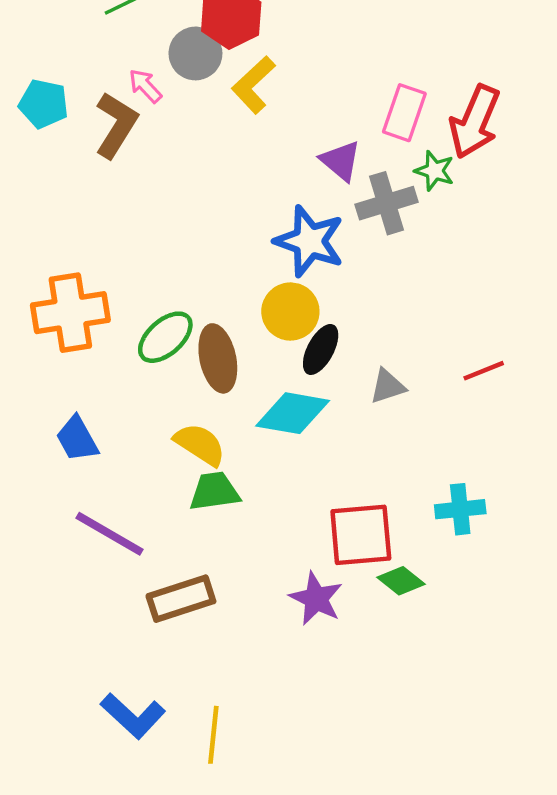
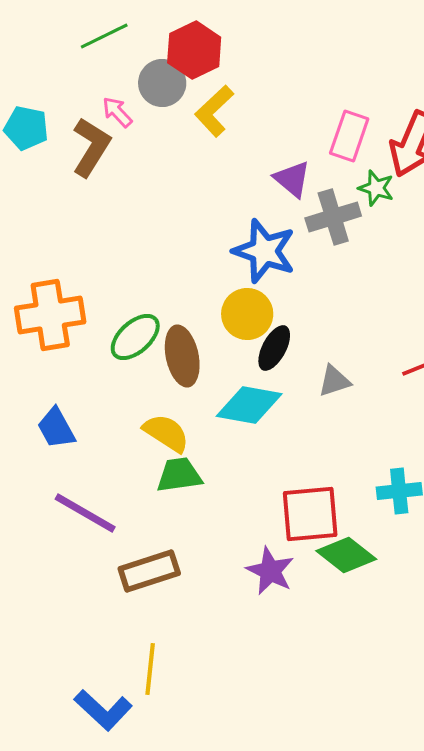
green diamond: (401, 581) -> (346, 555), size x1.4
blue L-shape: (133, 716) -> (103, 710), moved
yellow line: (213, 735) -> (150, 669), moved

